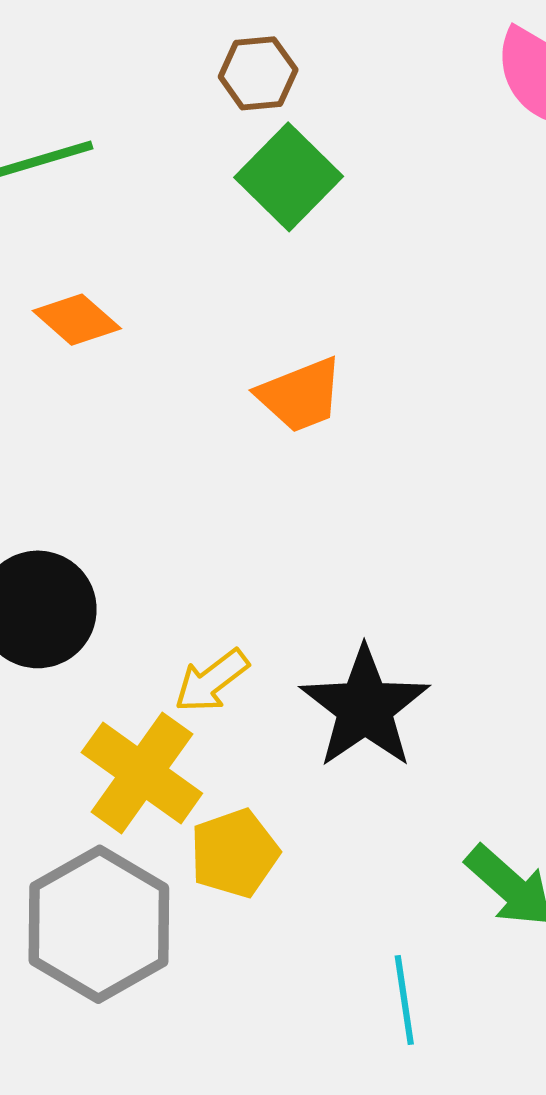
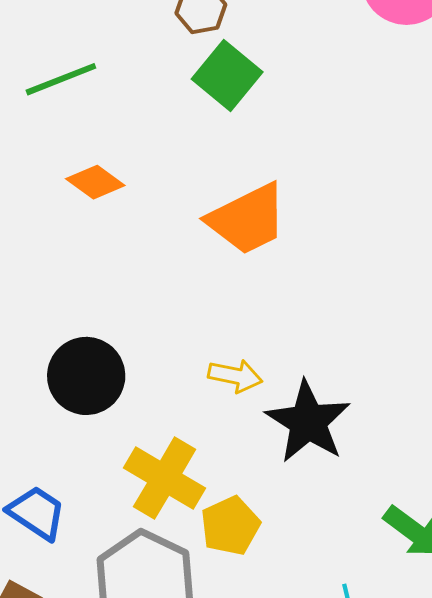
orange trapezoid: (300, 395) -> (247, 219), size x1.4
yellow arrow: (212, 681) -> (235, 376), moved, turned -126

